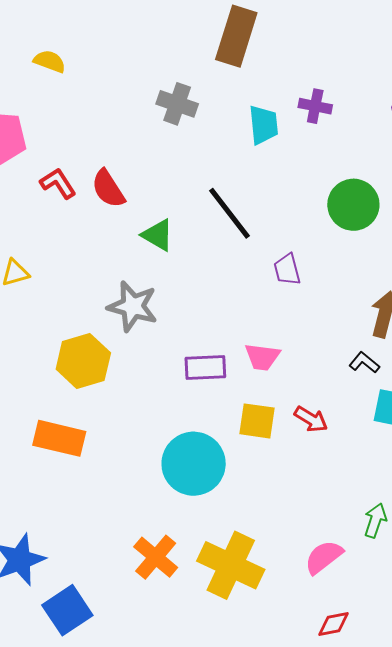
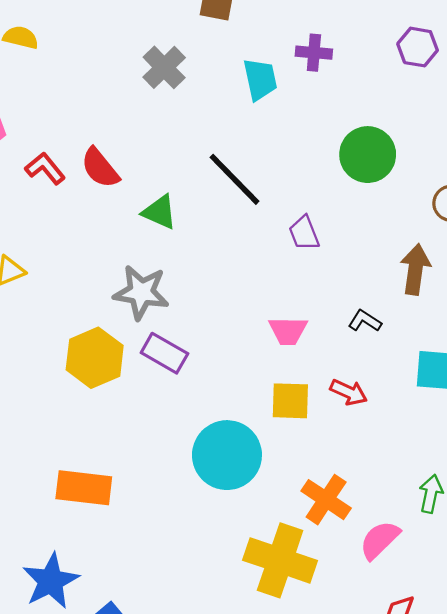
gray cross: (177, 104) -> (164, 67), turned 33
black L-shape: (364, 363) -> (365, 321), moved
purple rectangle: (205, 368) -> (164, 353), moved, turned 39
orange rectangle: (59, 438) -> (84, 488), moved
orange cross: (156, 557) -> (326, 500), moved

